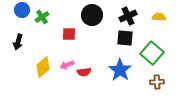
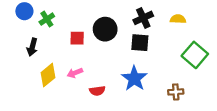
black circle: (92, 15) -> (105, 29), moved
black arrow: (18, 42) -> (32, 47), moved
green square: (152, 53) -> (195, 55), moved
red semicircle: (84, 72) -> (97, 91), moved

